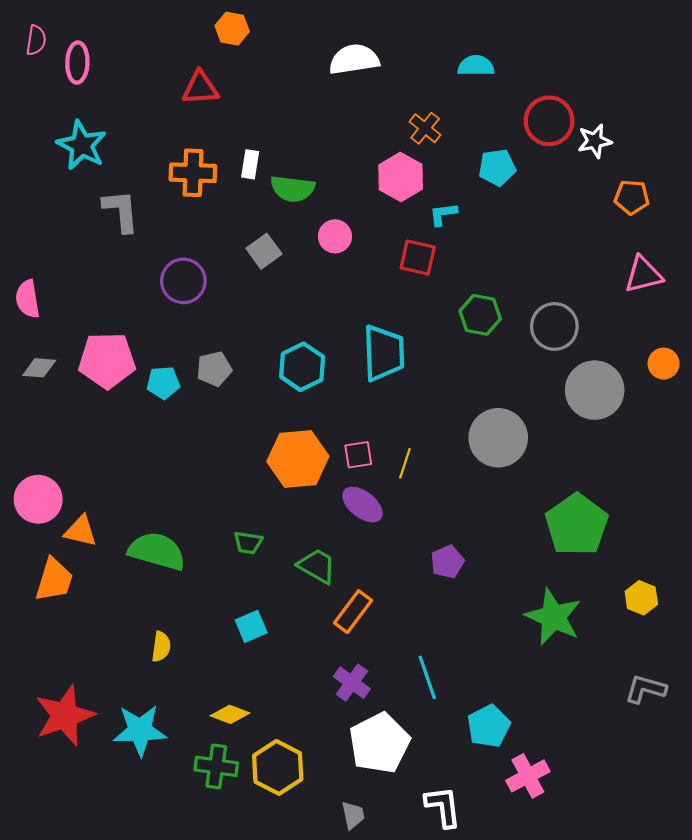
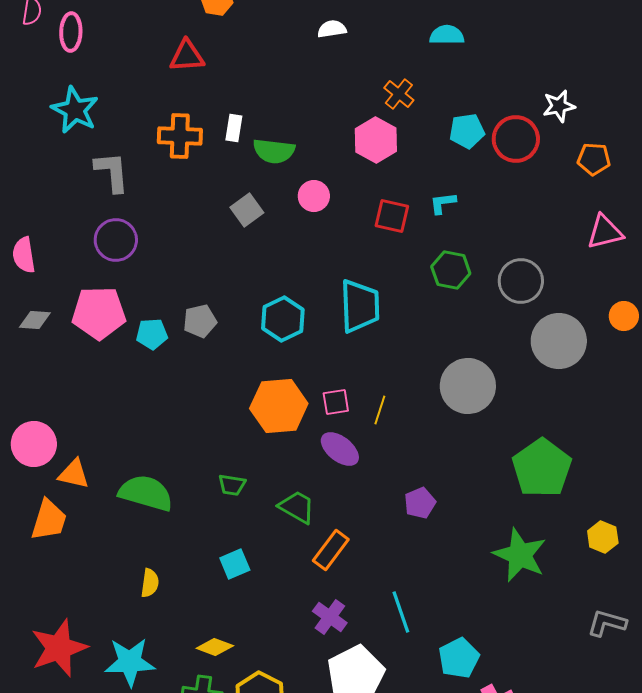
white semicircle: (354, 59) -> (332, 29), size x0.6
red circle: (549, 121) -> (516, 139), moved
cyan L-shape: (443, 214) -> (443, 203), moved
purple circle: (183, 281) -> (116, 240), moved

